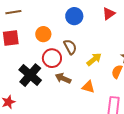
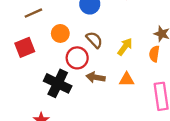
brown line: (13, 12) -> (33, 13), moved

